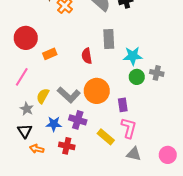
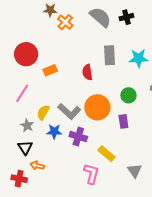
cyan star: (133, 56) -> (139, 58), moved
green circle: (137, 77) -> (128, 95), moved
blue star: (54, 124) -> (54, 131), moved
pink L-shape: (129, 128) -> (91, 174), moved
red cross: (67, 146) -> (19, 179), moved
gray triangle: (134, 154) -> (135, 171), turned 42

